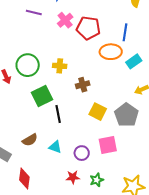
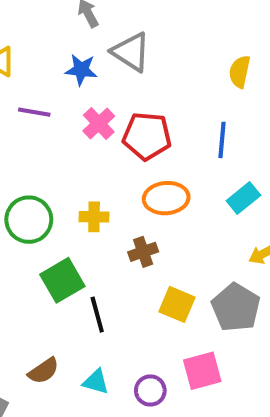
orange ellipse: (111, 52) -> (166, 198), moved

